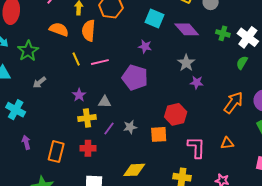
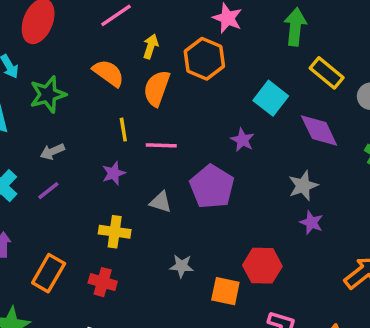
purple star: (79, 95) -> (114, 173), moved
gray triangle: (105, 102) -> (161, 202), moved
purple line: (109, 129) -> (48, 191), moved

